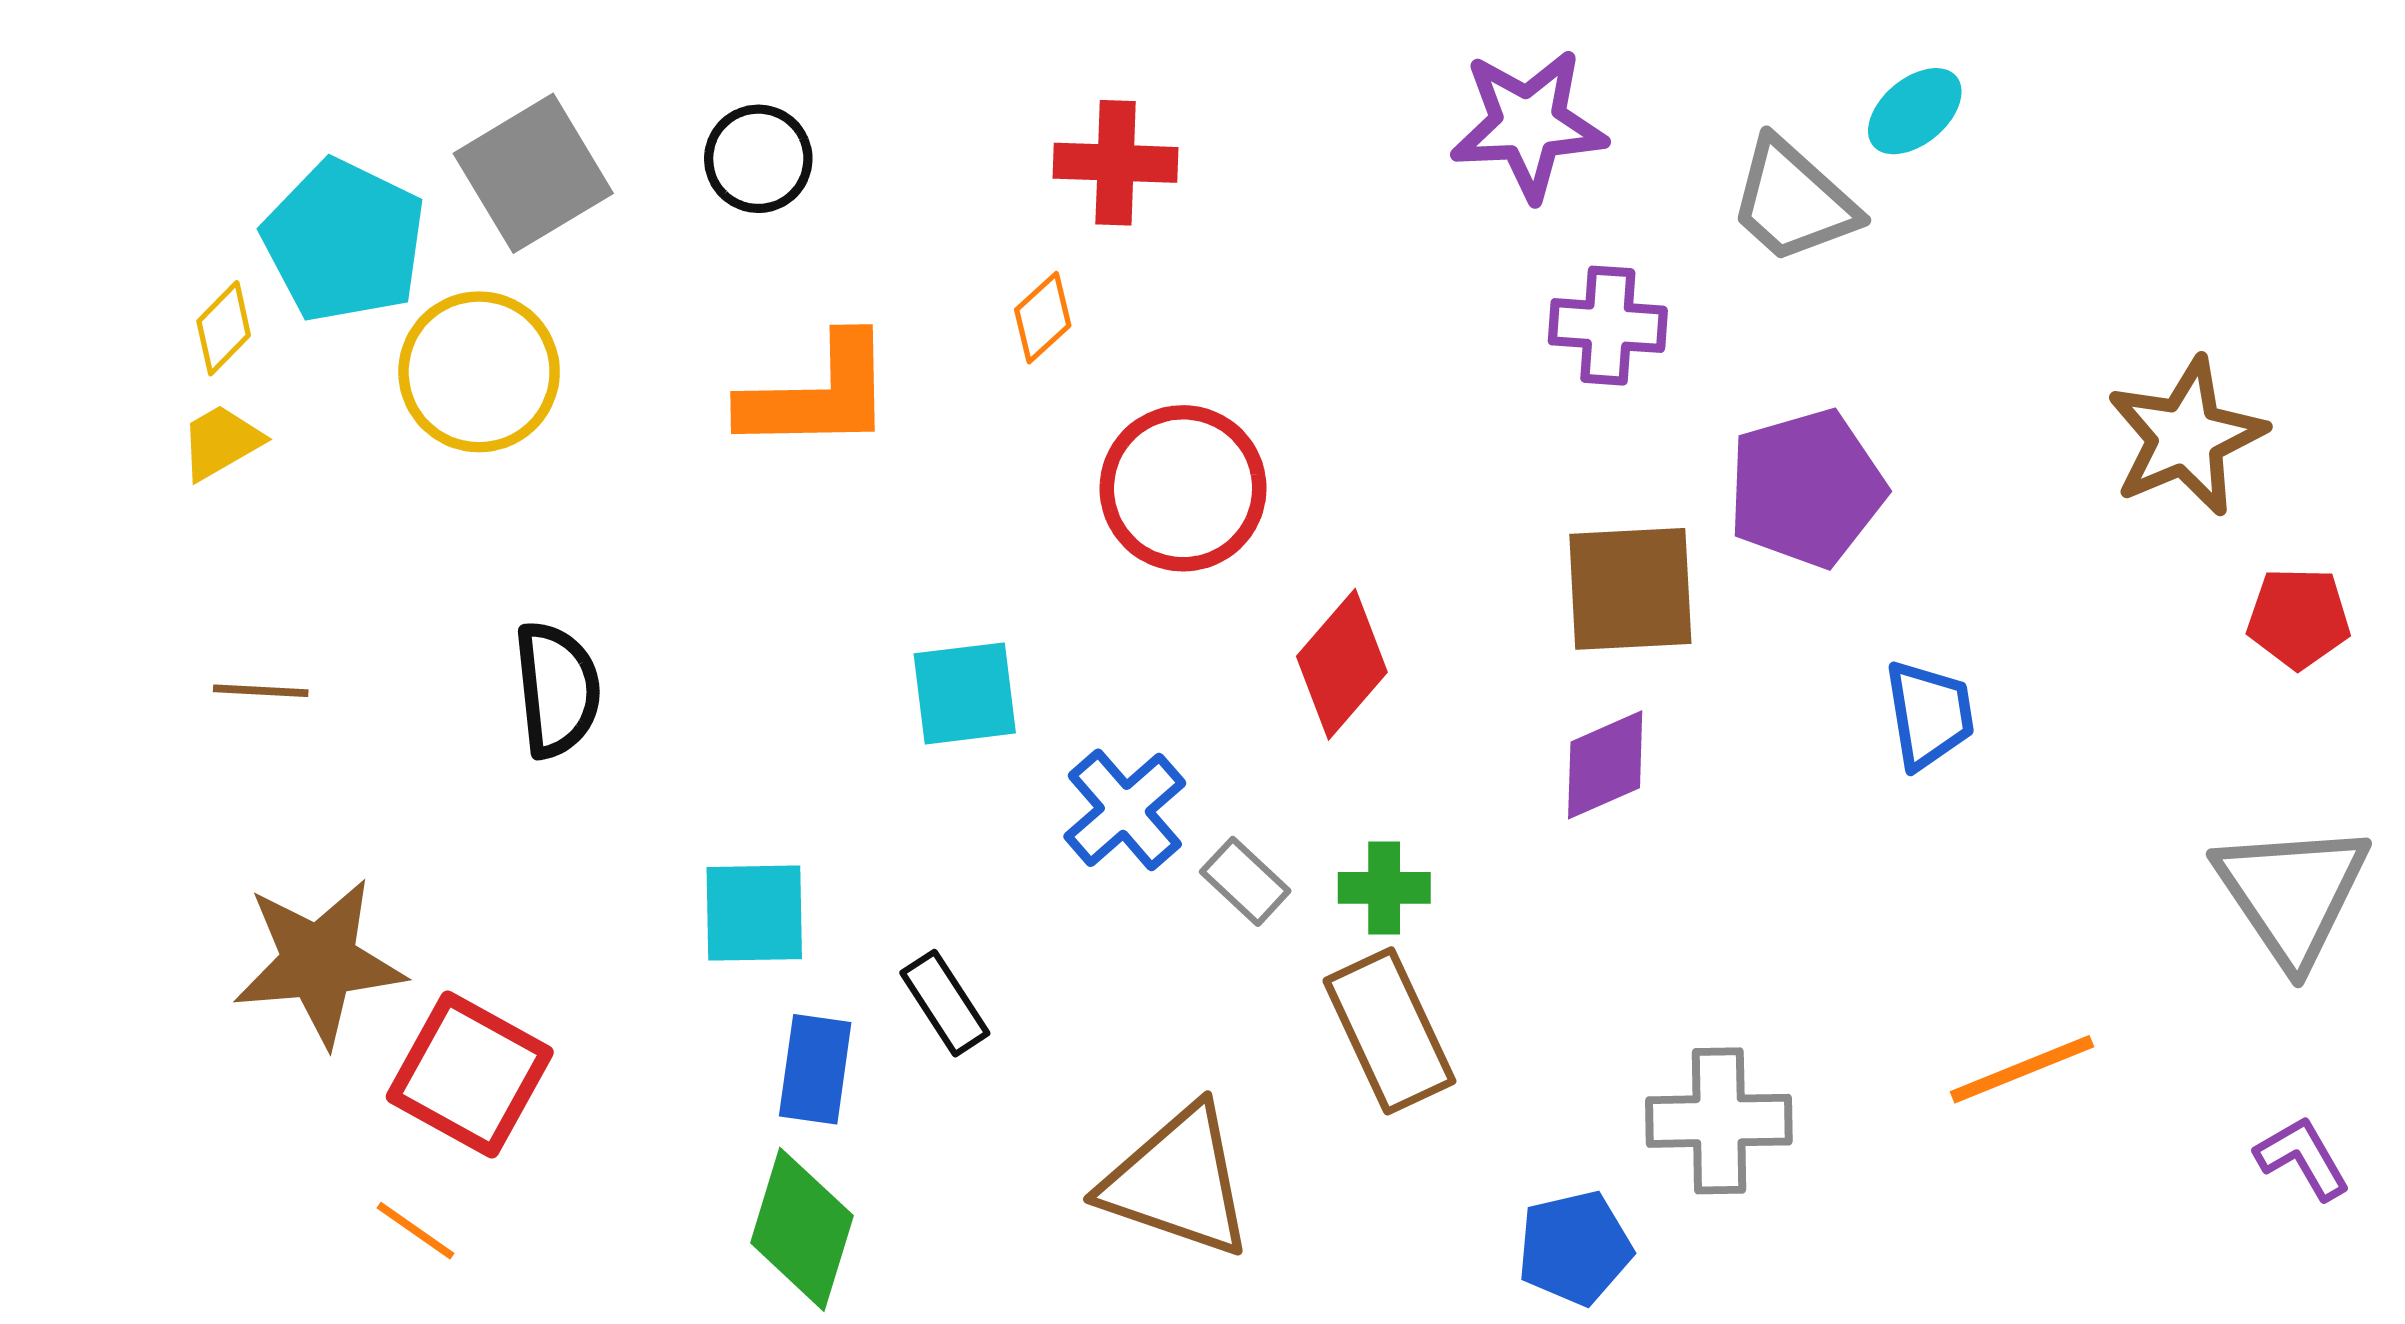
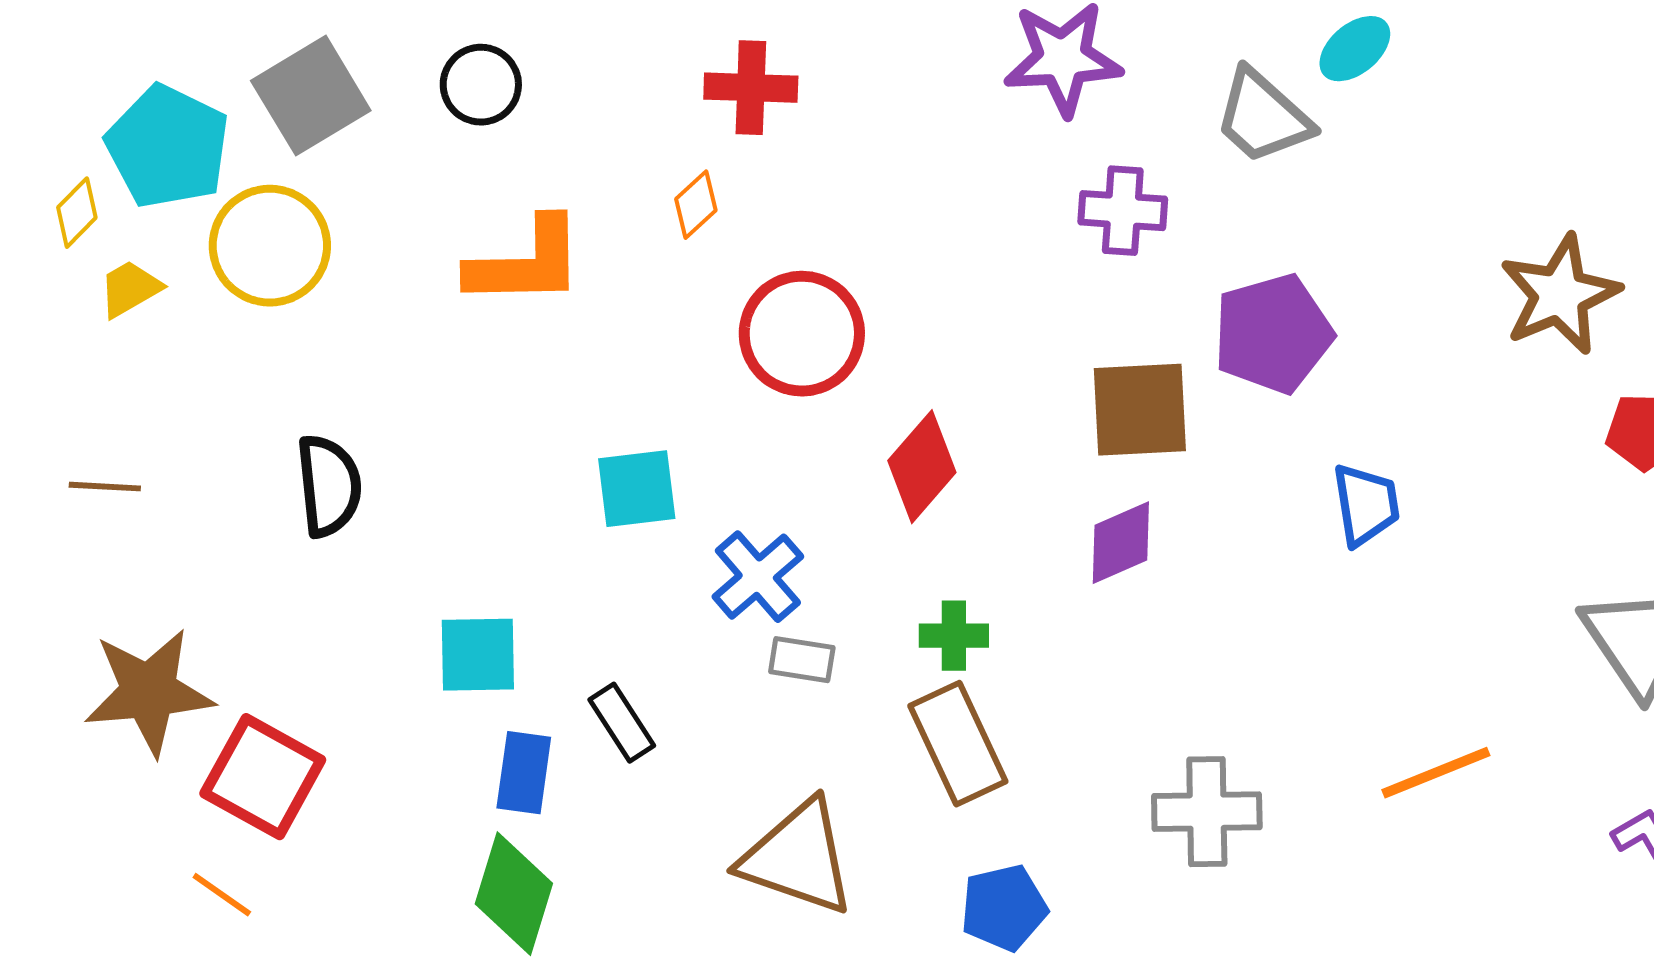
yellow trapezoid: (221, 442) -> (130, 289), moved
gray rectangle: (1245, 881) -> (802, 660), moved, turned -34
blue pentagon: (1575, 1248) -> (1004, 908), moved

